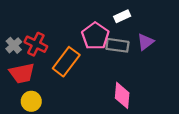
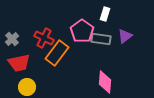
white rectangle: (122, 16) -> (105, 14), turned -48
red cross: (36, 44) -> (44, 38), moved

